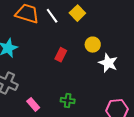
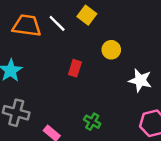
white star: (108, 63) -> (140, 80), moved
green cross: (68, 101) -> (92, 122), turned 32

